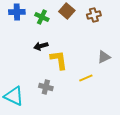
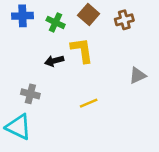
yellow L-shape: (59, 60) -> (82, 50), moved
yellow line: (86, 78) -> (89, 103), moved
gray cross: (46, 87) -> (30, 94), moved

